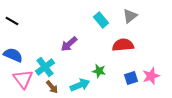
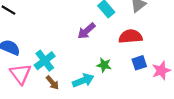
purple arrow: (69, 44) -> (86, 31), moved
blue square: (131, 78) -> (139, 63), moved

